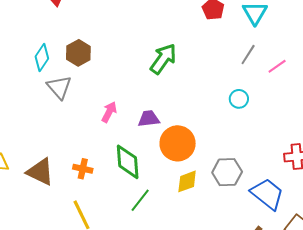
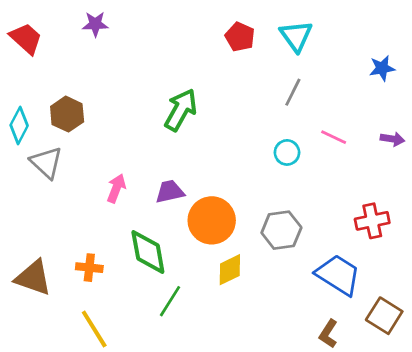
pink line: (277, 66) -> (334, 137), moved, turned 66
gray hexagon: (227, 172) -> (281, 230), moved

